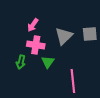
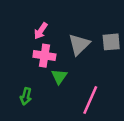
green arrow: (21, 62) -> (26, 96), moved
pink line: (73, 81) -> (90, 100), turned 30

